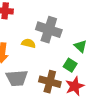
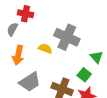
gray trapezoid: (17, 78) -> (30, 82), turned -35

